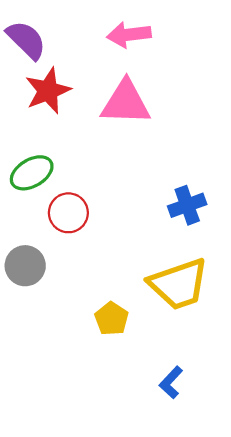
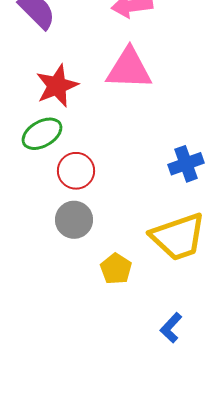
red star: (48, 91) -> (57, 86), moved
gray circle: (25, 266) -> (74, 220), moved

